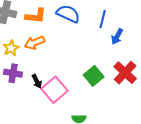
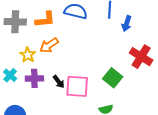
green square: (94, 76) -> (113, 78), moved
pink square: (55, 90) -> (77, 86), turned -35

